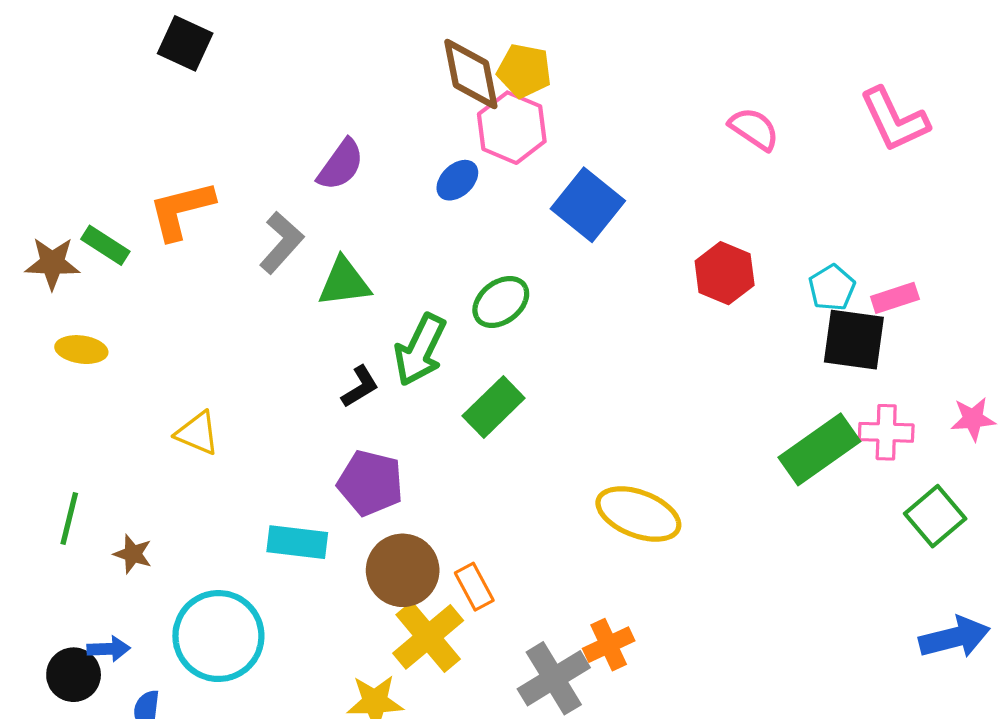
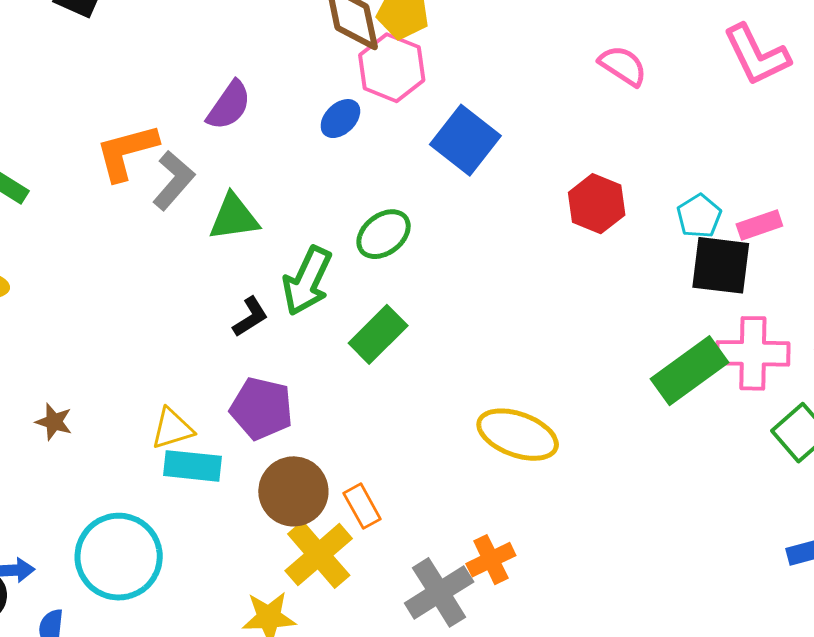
orange L-shape: (181, 210) -> (127, 152), moved
pink cross: (886, 432) -> (753, 353), size x1.4
yellow triangle: (197, 433) -> (172, 429), moved, turned -39
brown star: (133, 554) -> (54, 422), moved

